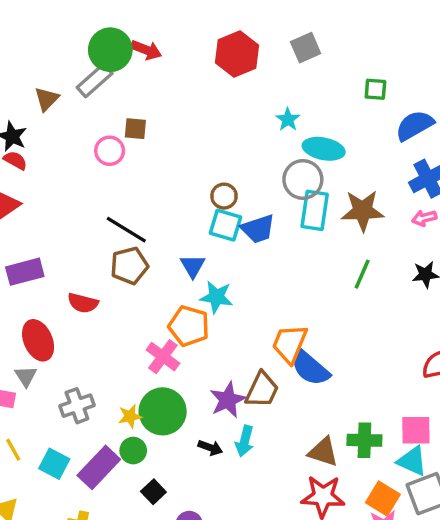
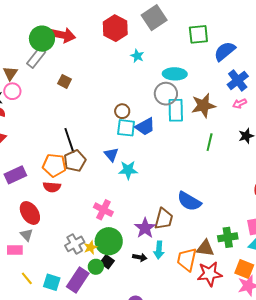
gray square: (306, 48) -> (154, 18), size x1.4
red arrow: (146, 50) -> (63, 35), size x1.4
green square: (375, 89) -> (198, 34), size x1.5
cyan star: (288, 119) -> (137, 56), moved
brown square: (135, 129) -> (64, 81), turned 32
pink circle: (110, 151) -> (12, 91), moved
black line: (126, 230) -> (69, 140), turned 50
orange pentagon: (189, 326) -> (54, 165), moved
orange trapezoid: (290, 344) -> (187, 259), moved
gray cross: (77, 406) -> (75, 244), moved
black square: (153, 492) -> (107, 262), moved

